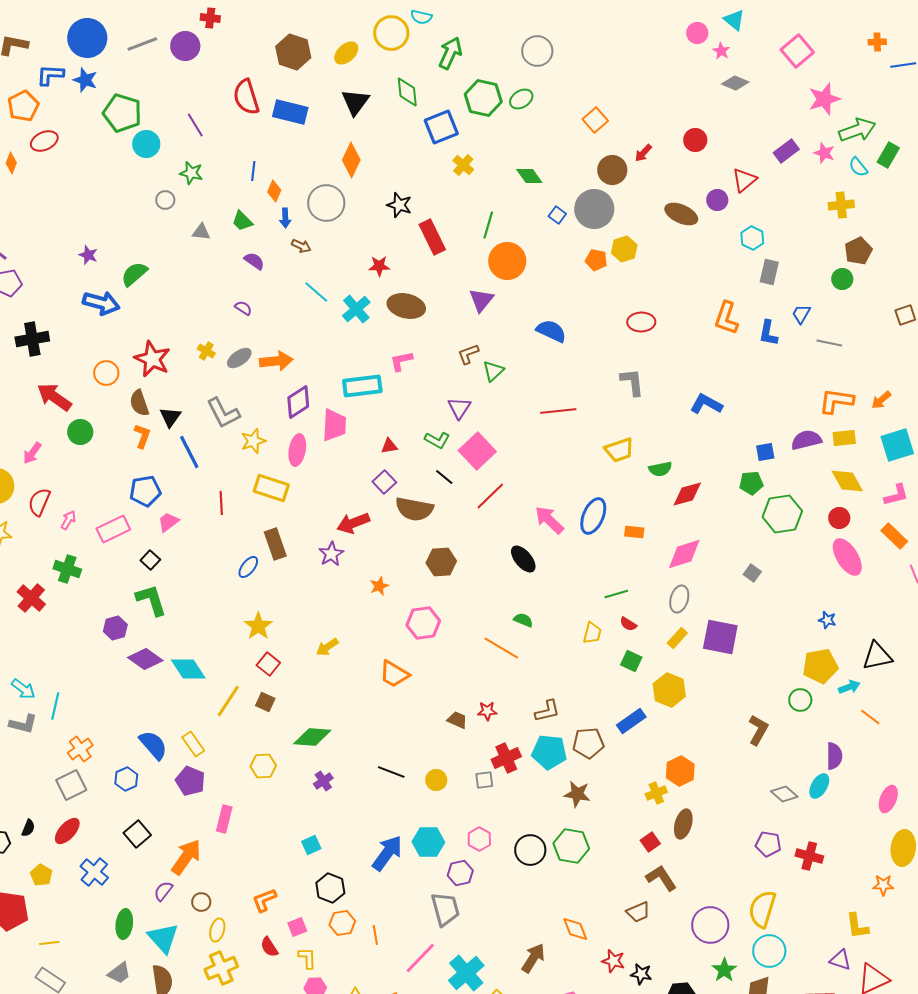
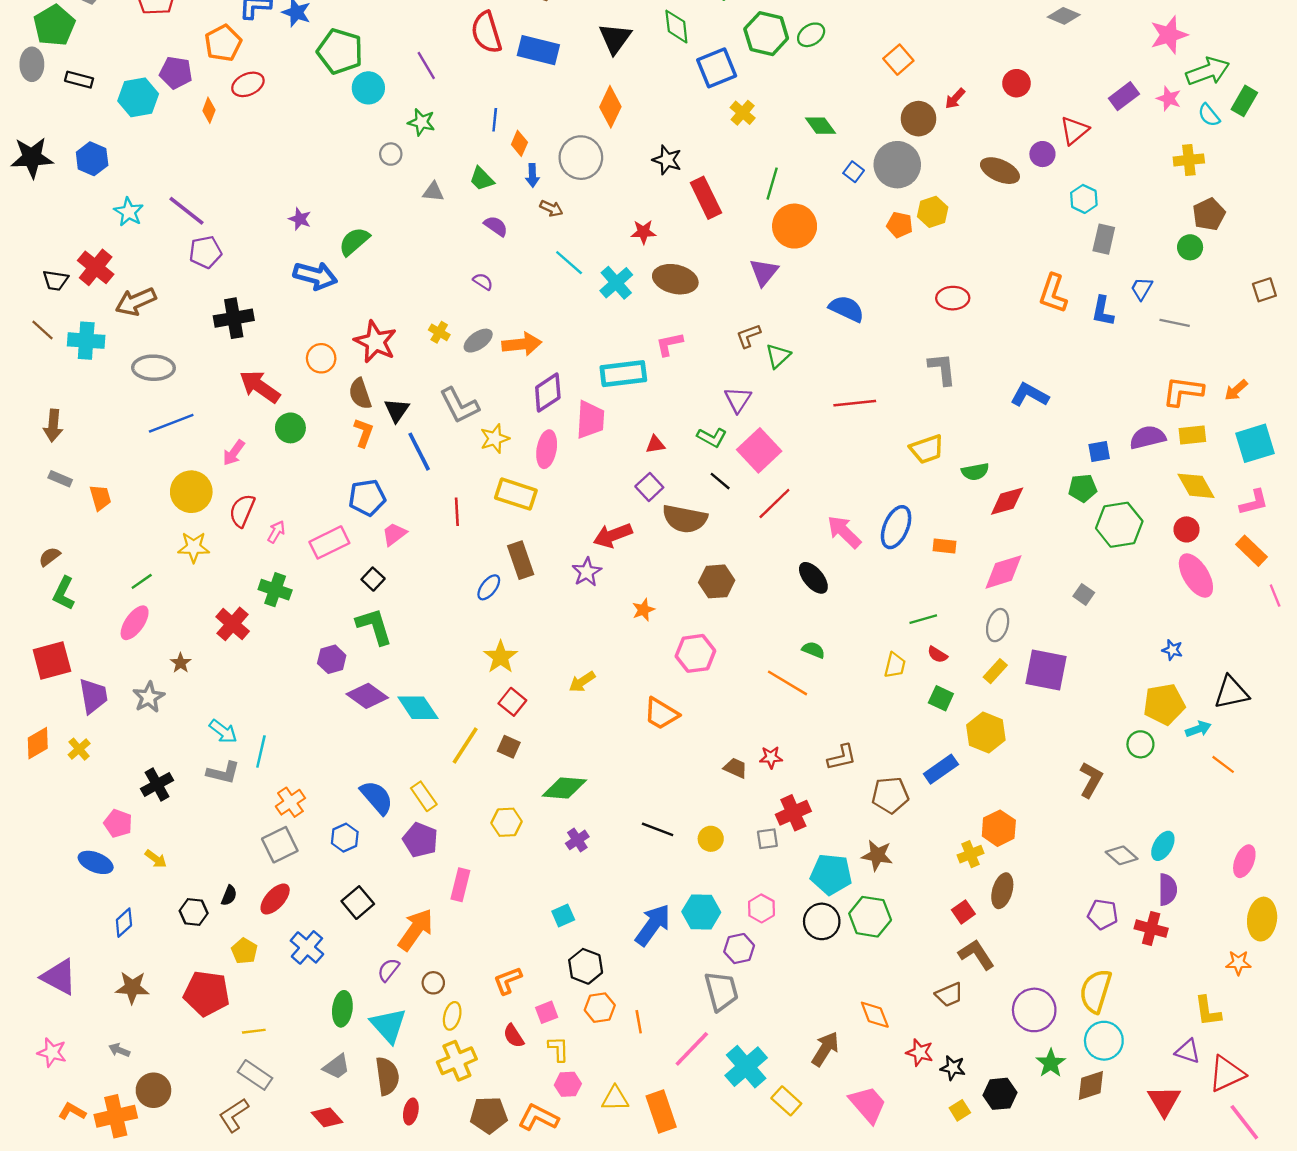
cyan pentagon: (549, 752) -> (831, 874), moved
purple semicircle: (834, 756) -> (1168, 890), moved

